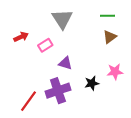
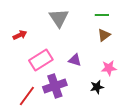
pink rectangle: (45, 45) -> (41, 60), moved, size x1.6
purple triangle: (65, 63) -> (75, 60), moved
black star: (92, 83) -> (97, 87), moved

